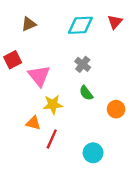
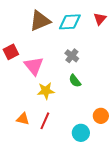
brown triangle: (29, 24) -> (40, 21), moved, size x1.6
orange circle: (116, 109) -> (101, 116), moved
orange triangle: (33, 123) -> (23, 119), moved

